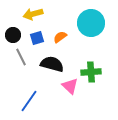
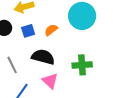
gray line: (21, 57) -> (12, 65), moved
pink triangle: (70, 86) -> (50, 81), moved

